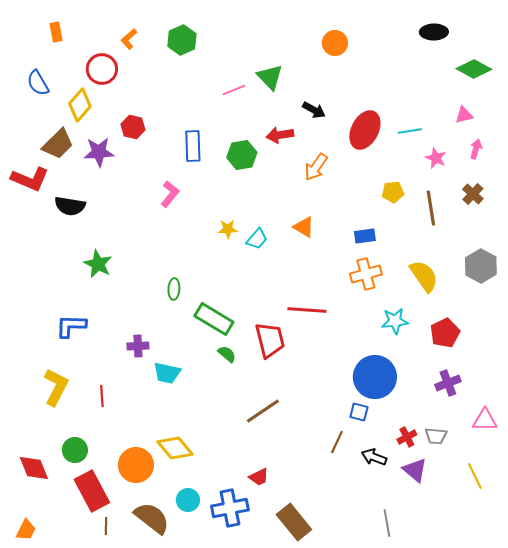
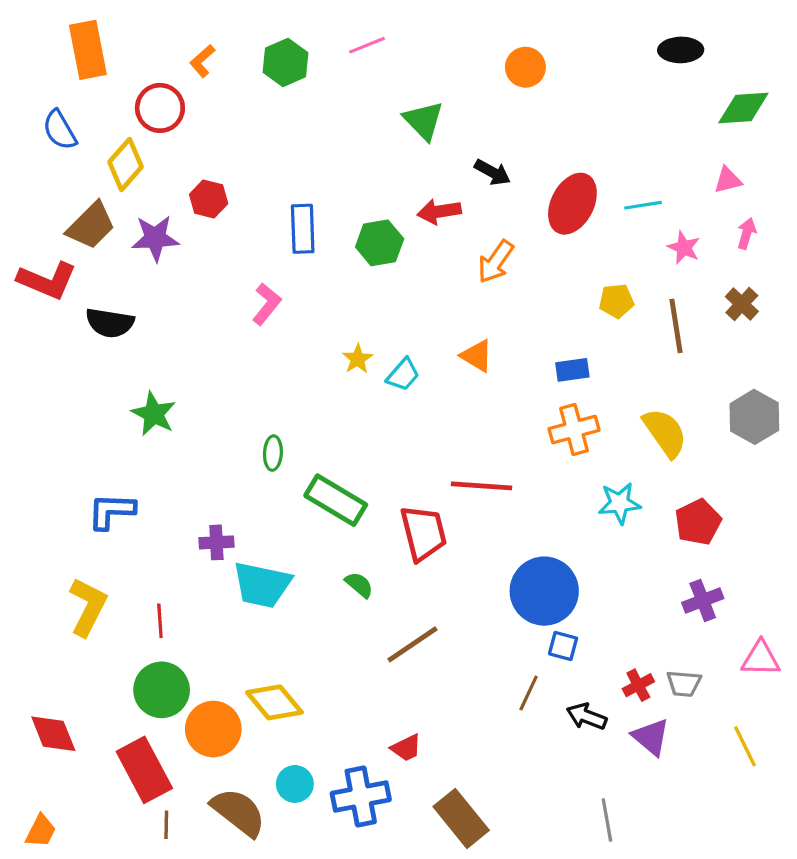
orange rectangle: (56, 32) -> (88, 50), size x1.8
green diamond: (474, 69) -> (743, 108), turned -32
pink line: (234, 90) -> (367, 45), moved
yellow star: (228, 229) -> (358, 359), turned -30
green semicircle: (227, 354) -> (359, 585), moved
cyan trapezoid: (167, 373) -> (262, 585), size x1.4
blue circle: (375, 377) -> (544, 591), moved
green circle: (75, 450) -> (162, 690), moved, size x1.4

